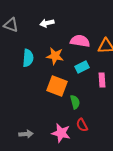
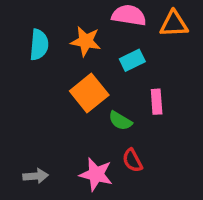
pink rectangle: (102, 80) -> (157, 102), moved
orange square: (57, 86) -> (89, 93), turned 30
green semicircle: (75, 102) -> (120, 121), turned 136

